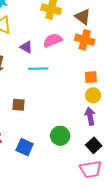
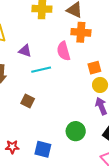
pink semicircle: (53, 40) -> (64, 51), moved, turned -72
brown square: (19, 105) -> (28, 101), moved, turned 32

